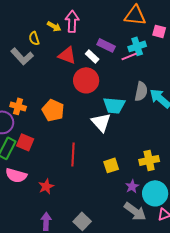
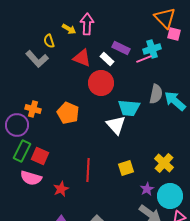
orange triangle: (135, 15) -> (165, 18), moved, turned 40
red square: (25, 142) -> (40, 156), moved
red line: (73, 154) -> (88, 170), moved
yellow cross: (149, 160) -> (164, 163), turned -36

